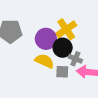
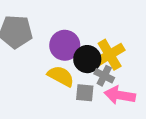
yellow cross: (66, 29) -> (110, 55), moved

